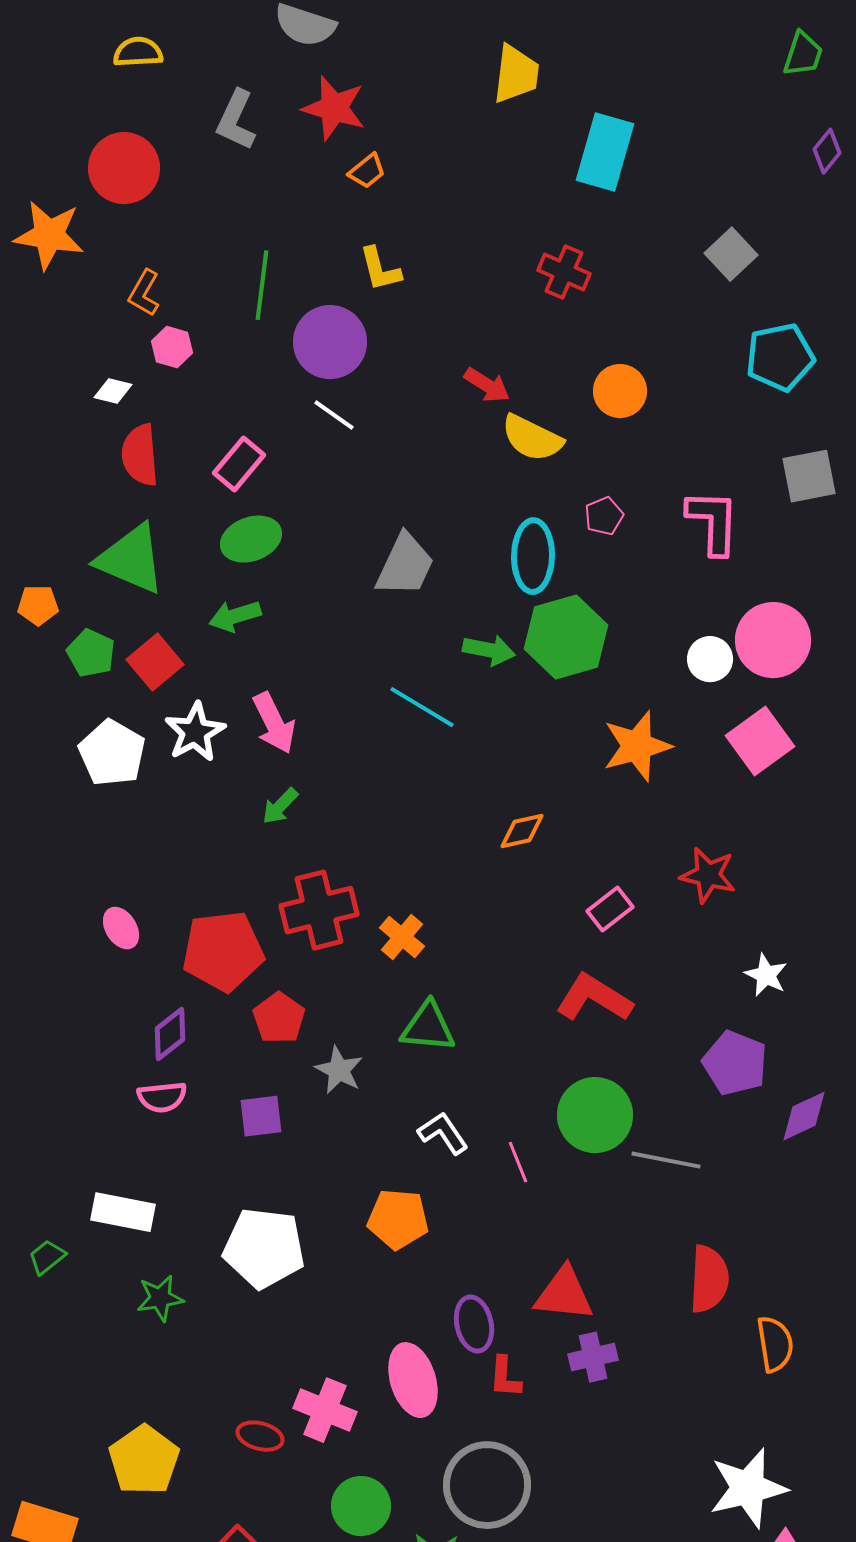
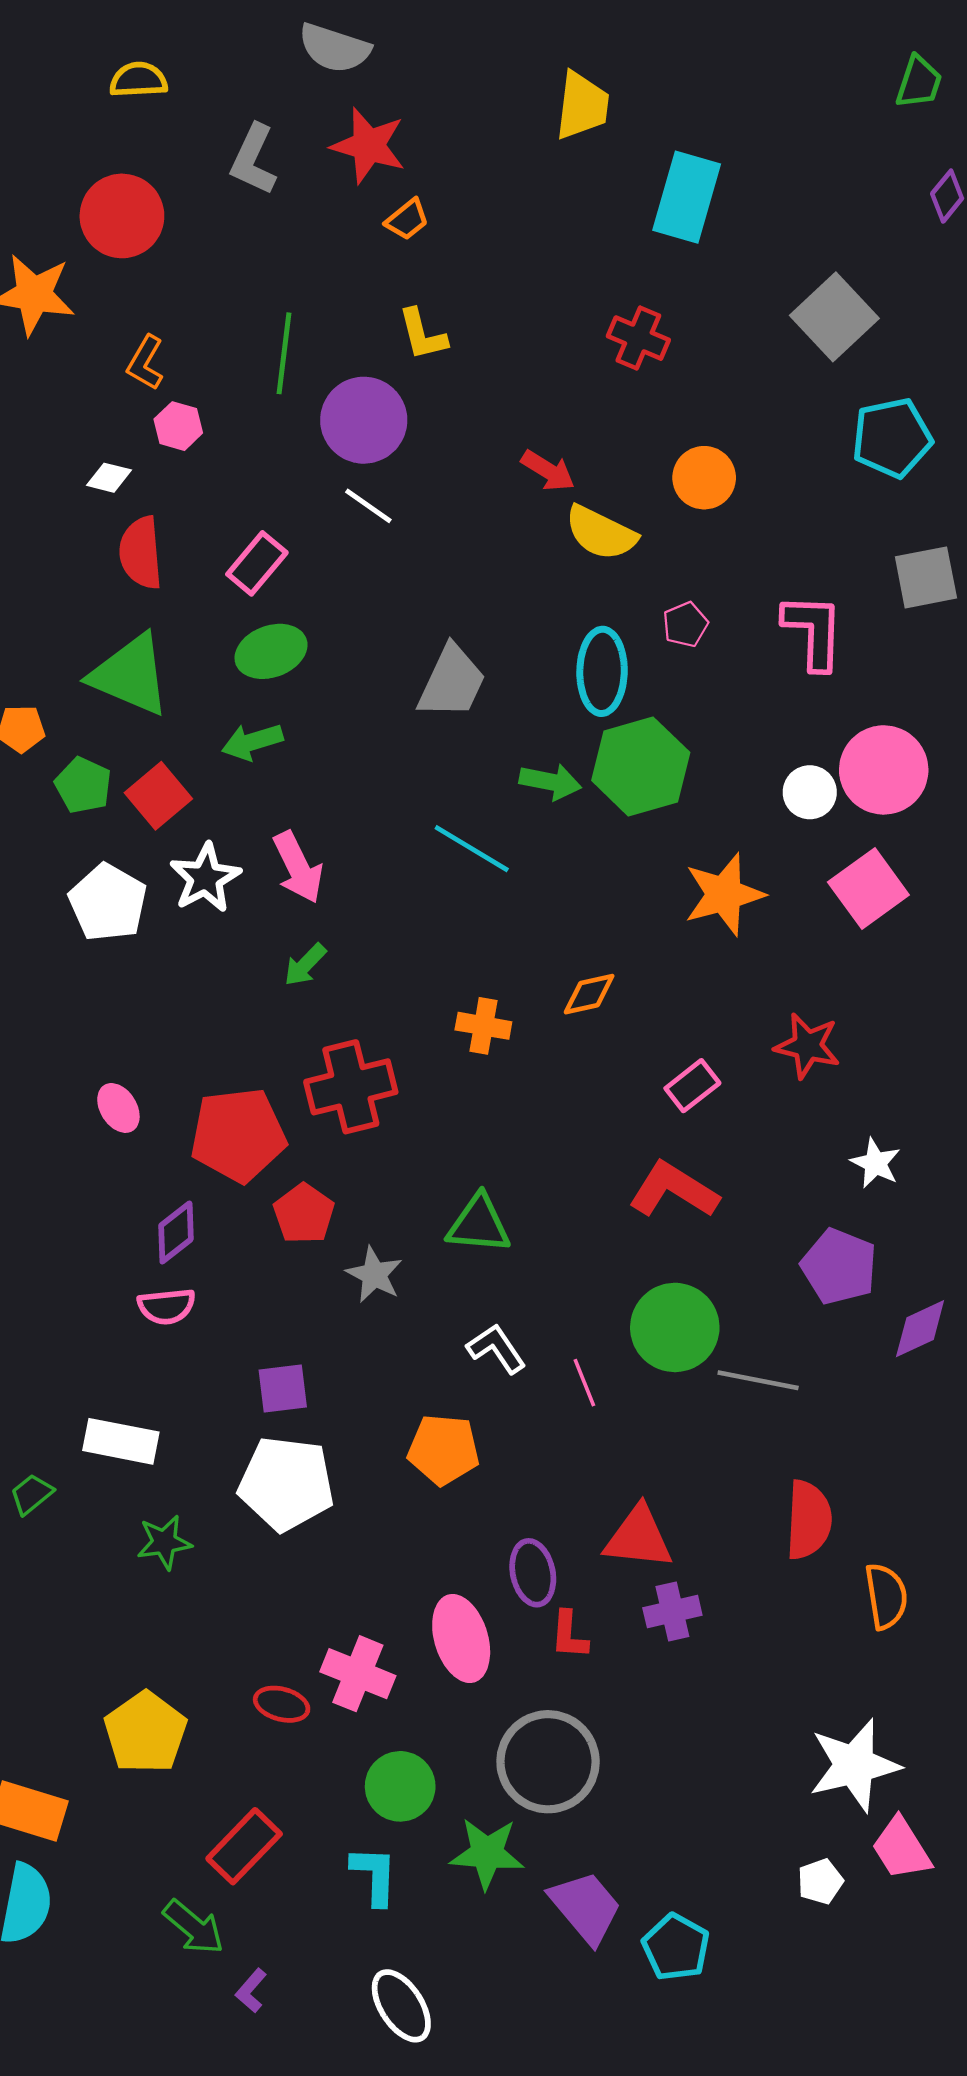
gray square: (731, 254) -> (834, 317), size x1.4
orange cross: (402, 937) -> (483, 1026), moved, turned -30
purple square: (261, 1116) -> (283, 1388), moved

